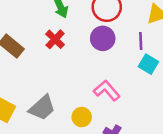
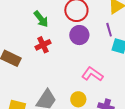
red cross: (55, 39) -> (43, 45), turned 35

